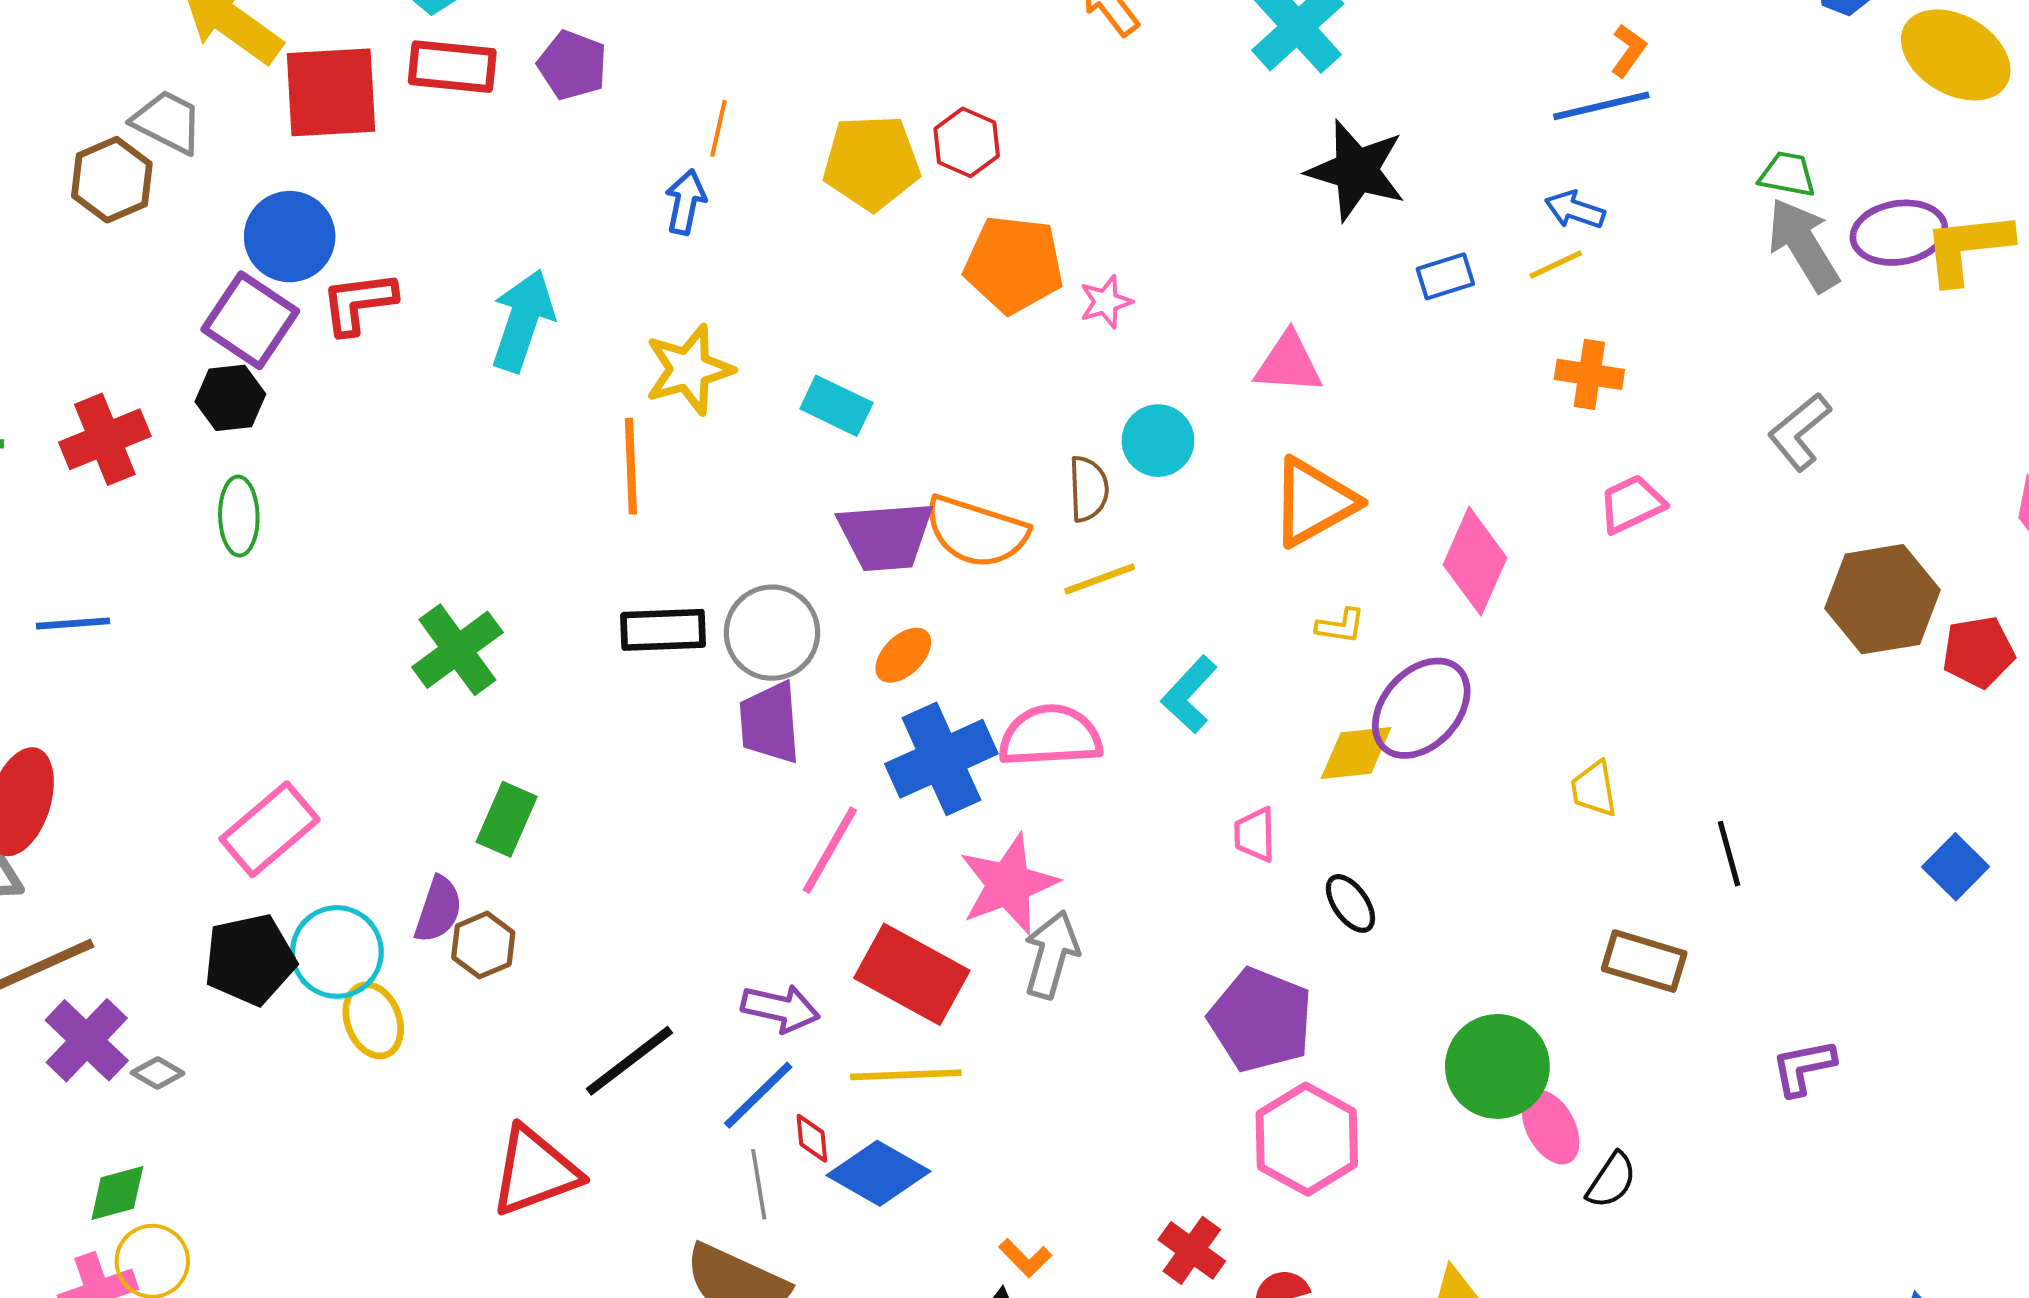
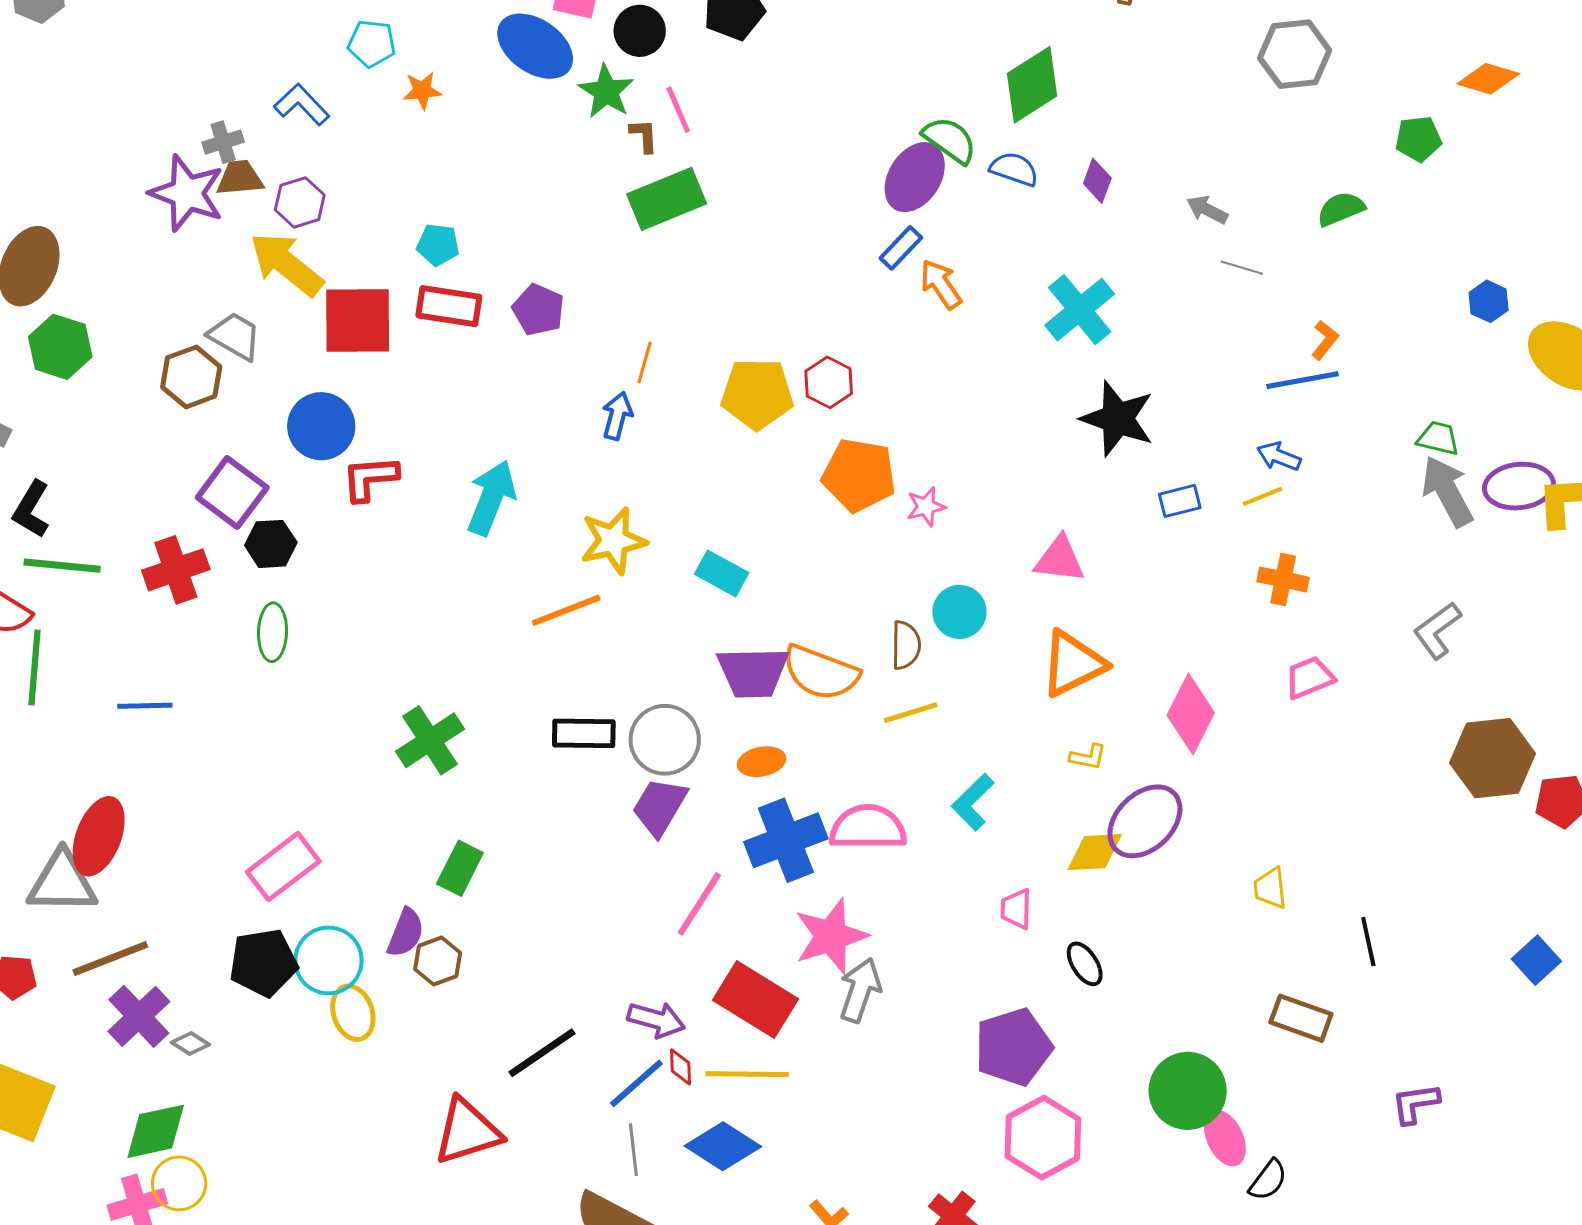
purple square: (250, 320) -> (232, 492), moved
orange line: (631, 466) -> (566, 610), turned 68
orange ellipse: (903, 655) -> (762, 762), turned 30
purple trapezoid: (770, 723) -> (660, 807), turned 32
purple pentagon: (1261, 1020) -> (1013, 1047), turned 30
red diamond: (812, 1138) -> (680, 1067), moved
green diamond: (117, 1193) -> (156, 1131), size x1.4

